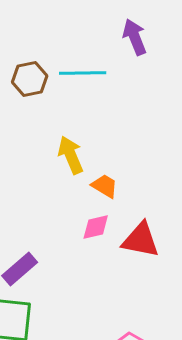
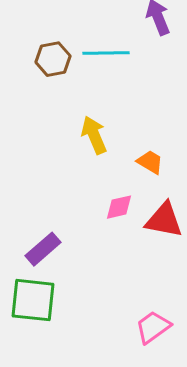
orange trapezoid: (105, 186) -> (150, 162), moved

